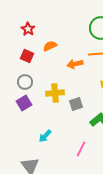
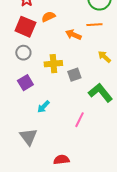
red square: (27, 56) -> (25, 27), size x1.5
orange arrow: (75, 64) -> (73, 35), turned 35
purple square: (24, 103) -> (25, 83), moved

